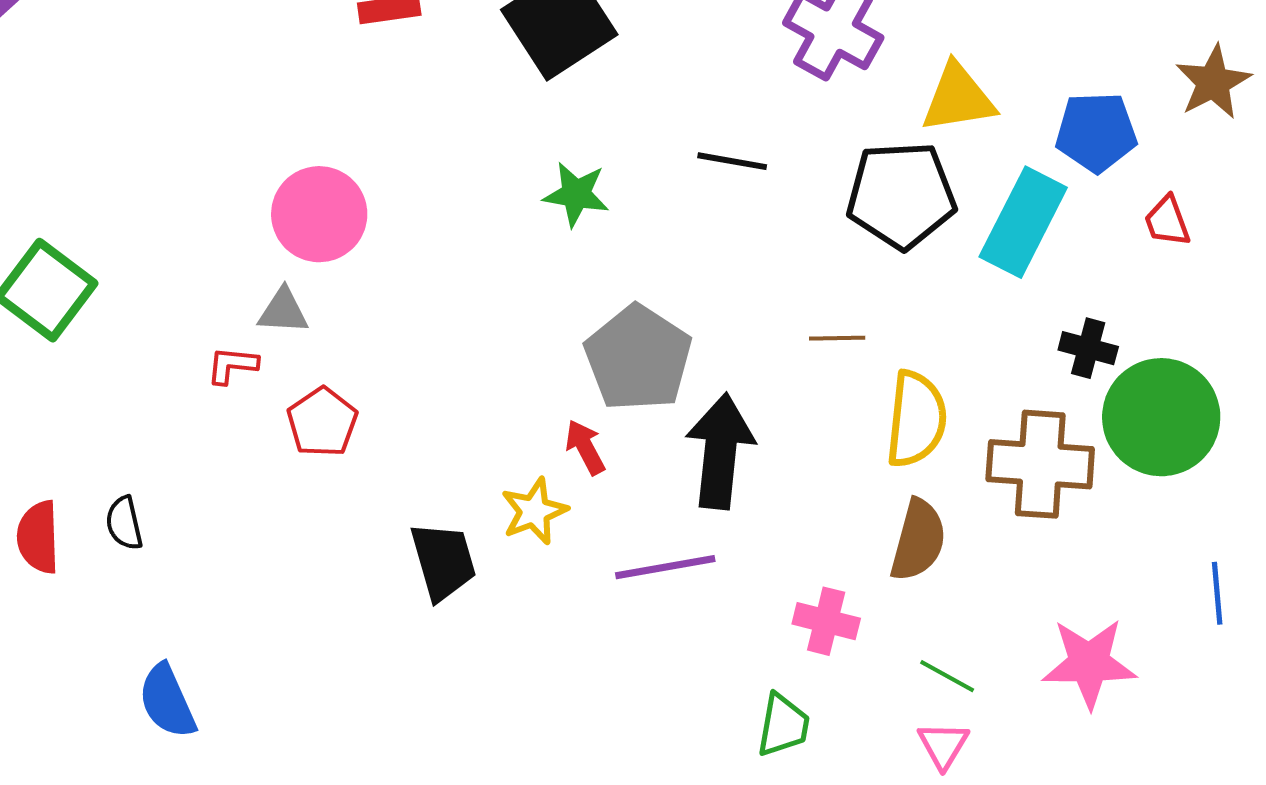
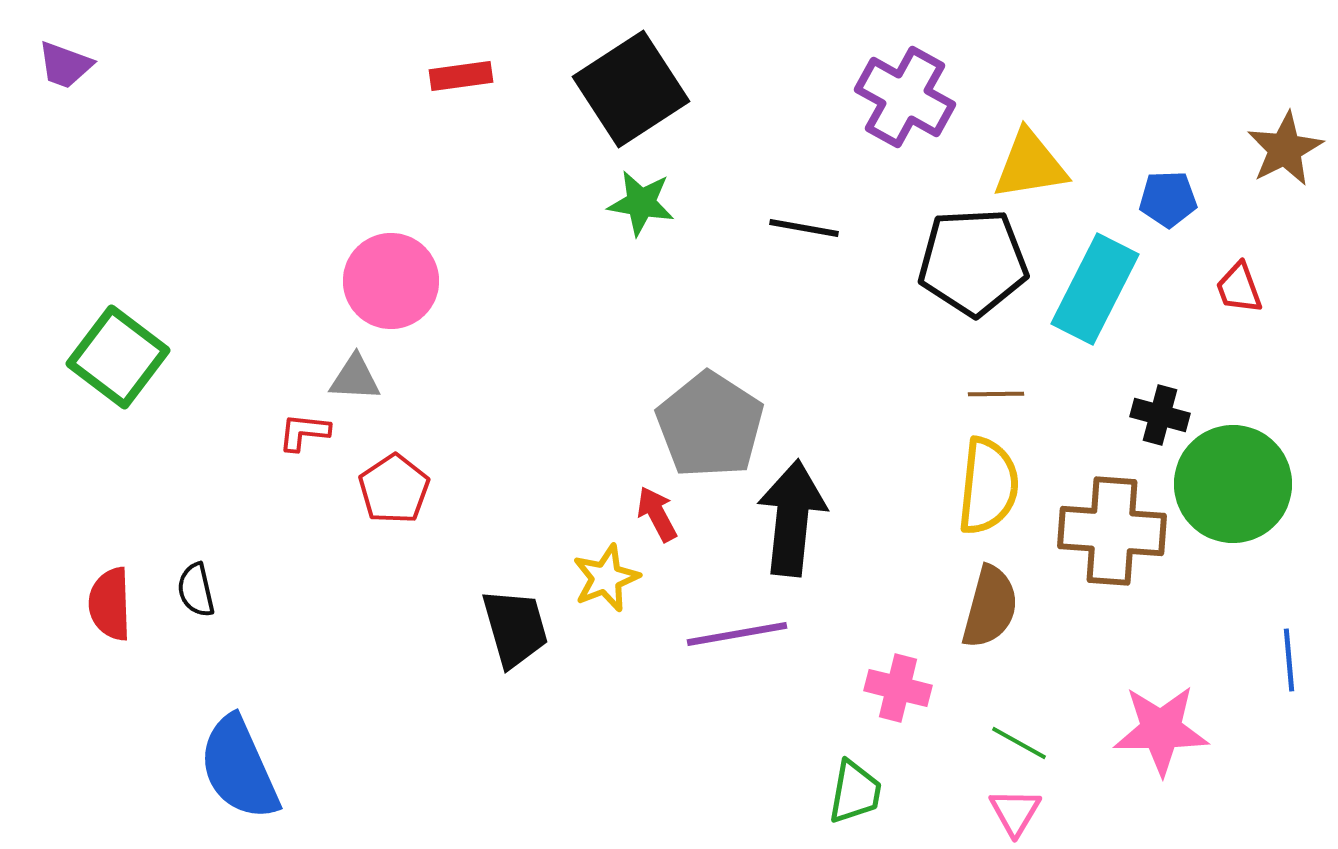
blue pentagon: (1096, 132) -> (1168, 199), size x0.7
green star: (576, 194) -> (641, 203), moved
brown line: (837, 338) -> (996, 394), moved
blue semicircle: (167, 701) -> (239, 768), size x1.4

